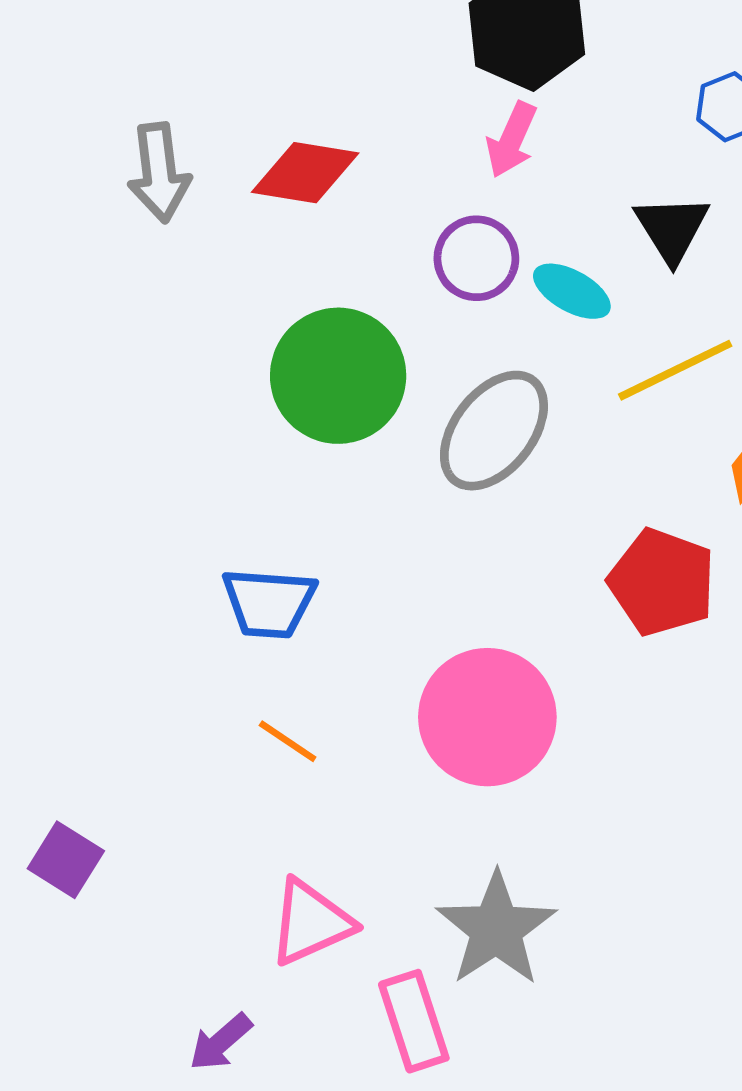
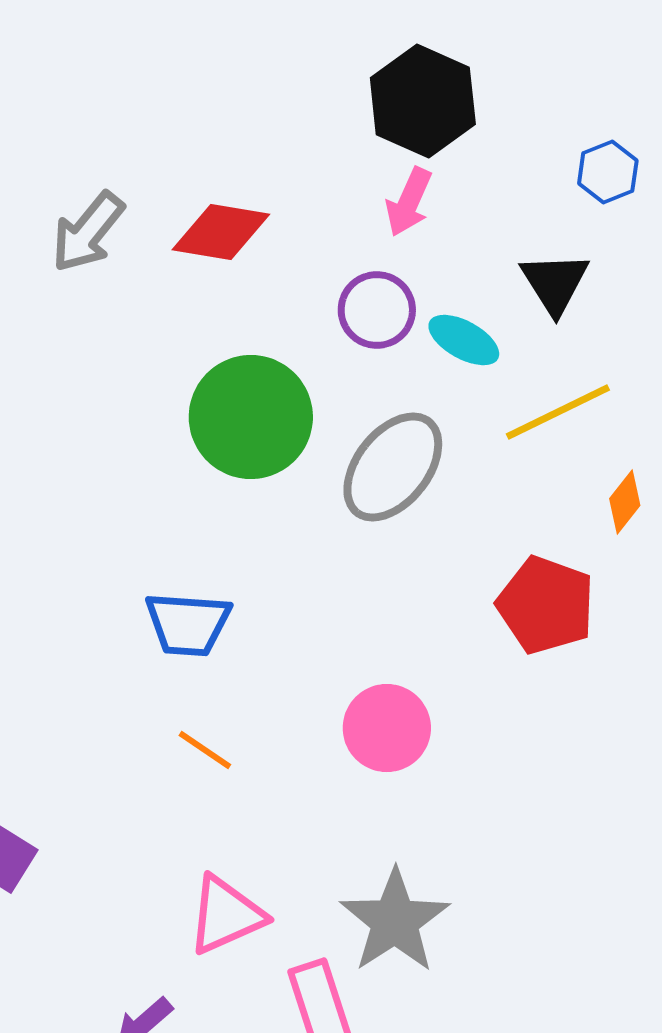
gray arrow: (159, 173) -> (88, 232), turned 46
pink circle: (487, 717) -> (387, 728), size x0.7

